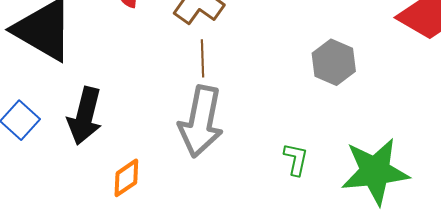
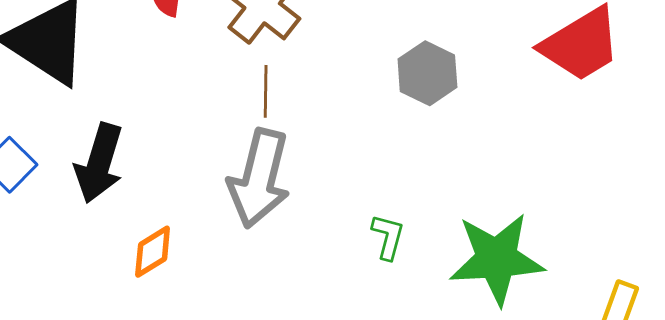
gray hexagon: (334, 62) -> (427, 73), moved

